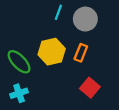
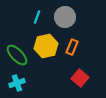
cyan line: (58, 12) -> (37, 17), moved
gray circle: (85, 19) -> (65, 17), moved

